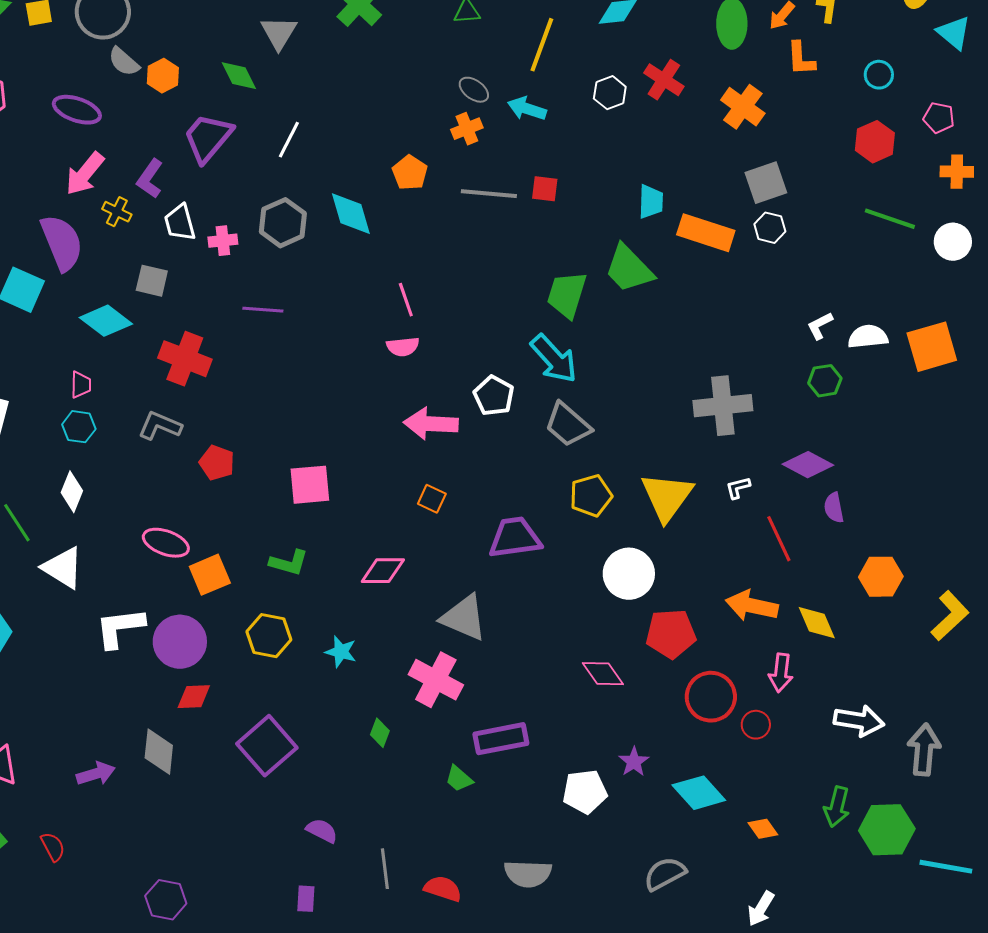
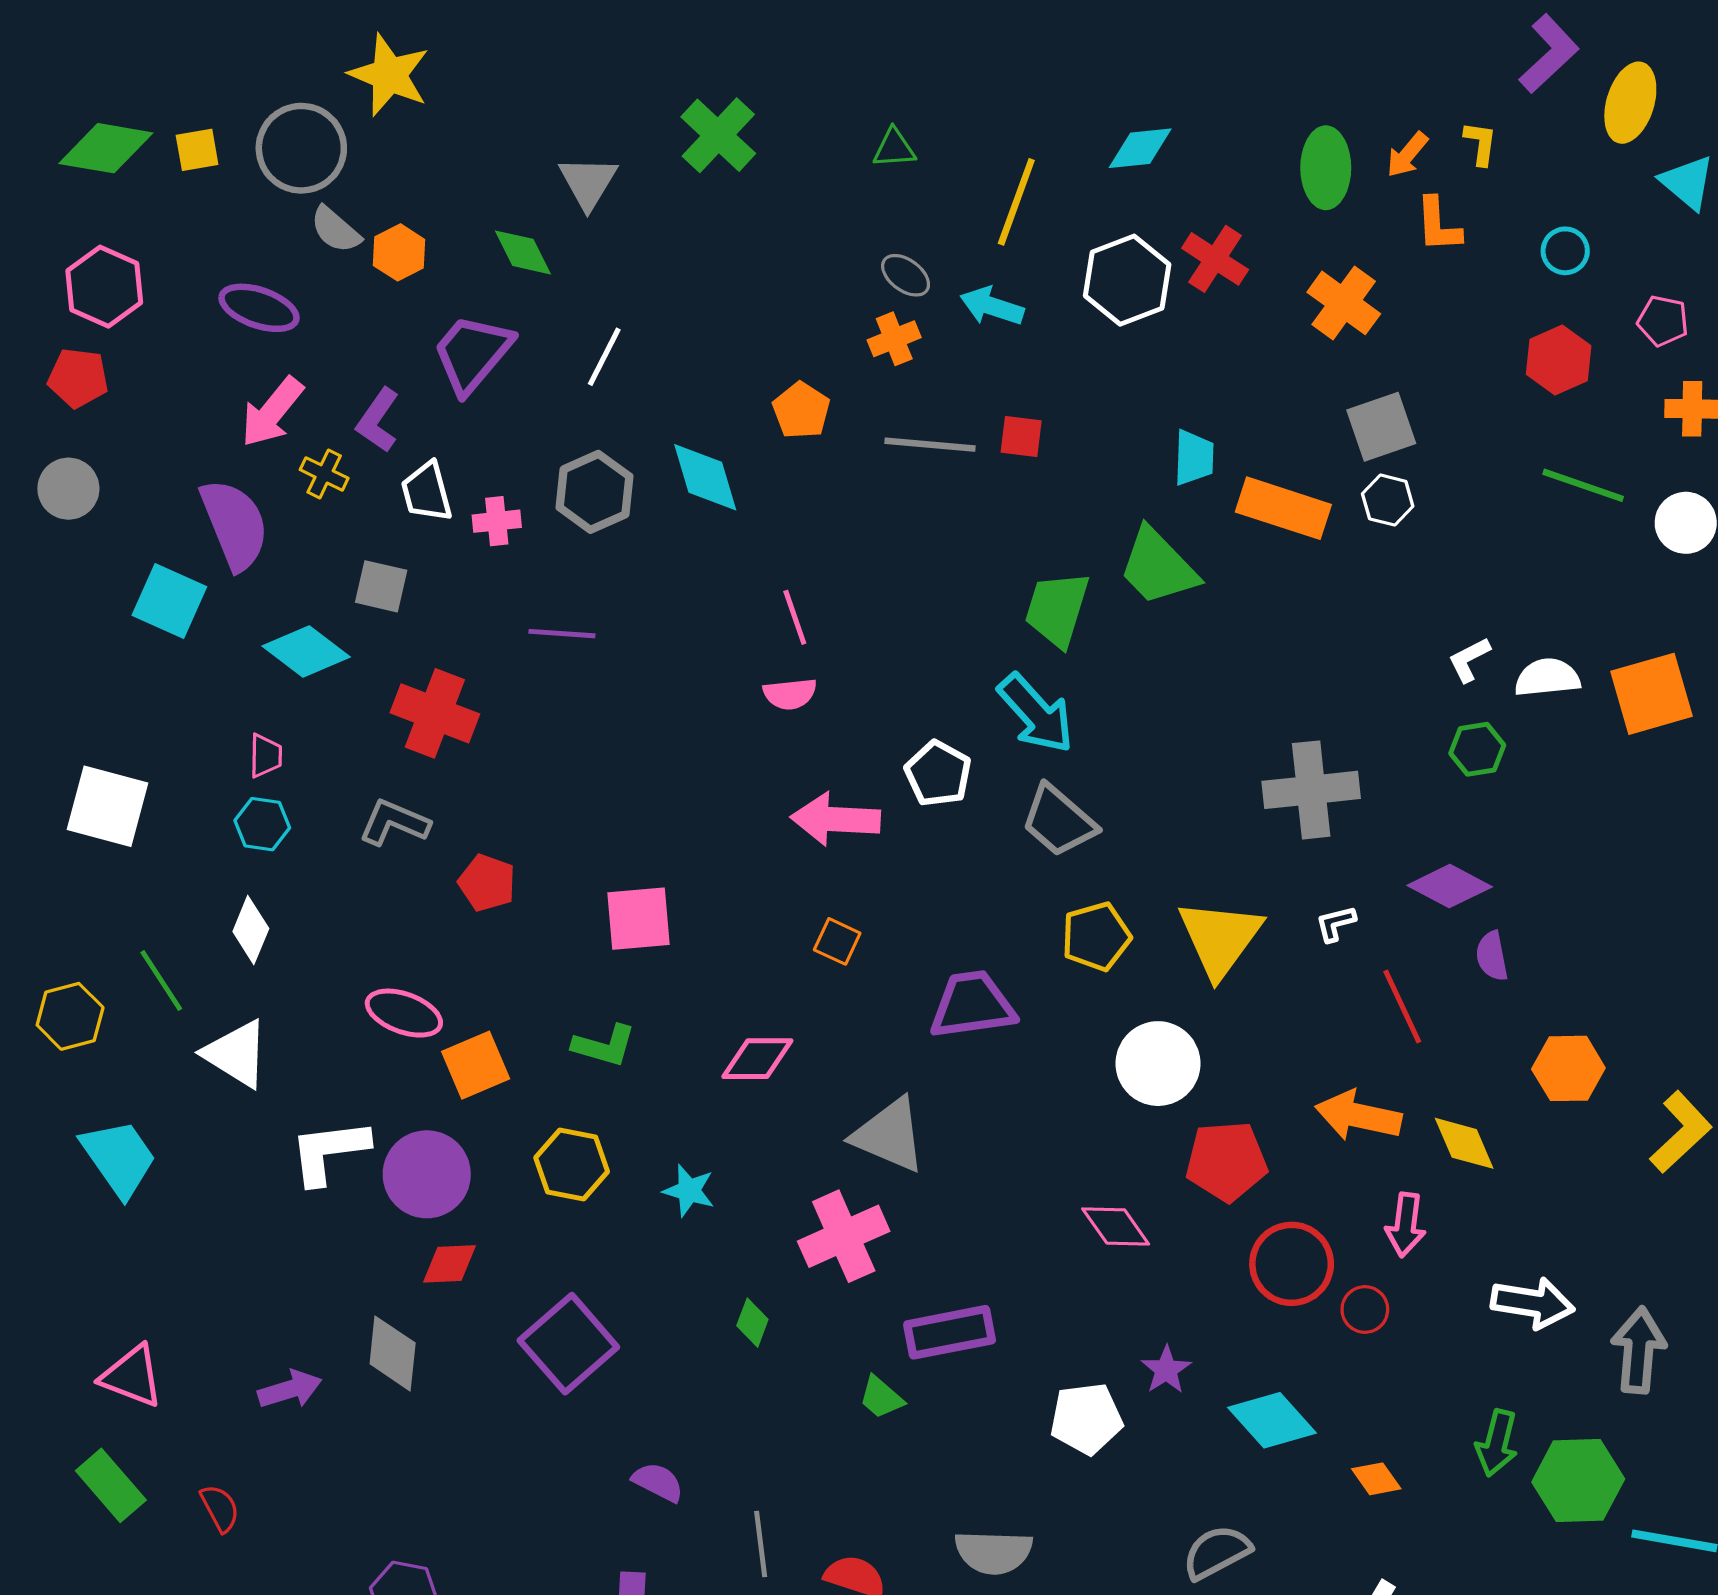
white hexagon: (610, 93) -> (1127, 280), size x1.6
pink cross: (436, 680) -> (844, 1236), turned 38

